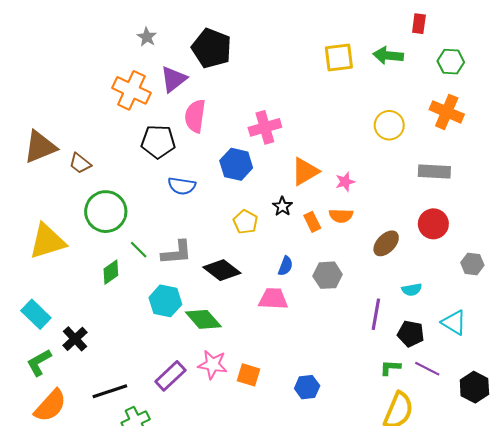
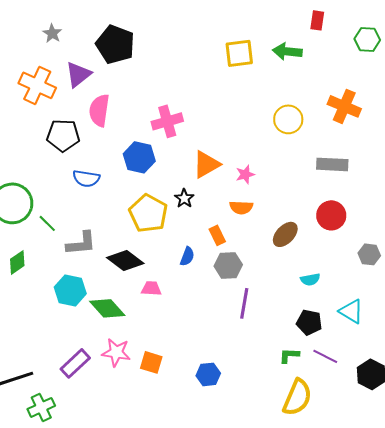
green hexagon: (451, 62) -> (367, 39), moved
yellow pentagon: (245, 222) -> (148, 213), size x1.6
orange rectangle: (312, 222) -> (217, 235), moved
green line: (139, 250) -> (47, 223), moved
pink trapezoid: (273, 299) -> (151, 288), moved, size x0.7
purple line: (376, 314) -> (244, 303), moved

